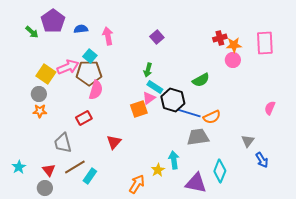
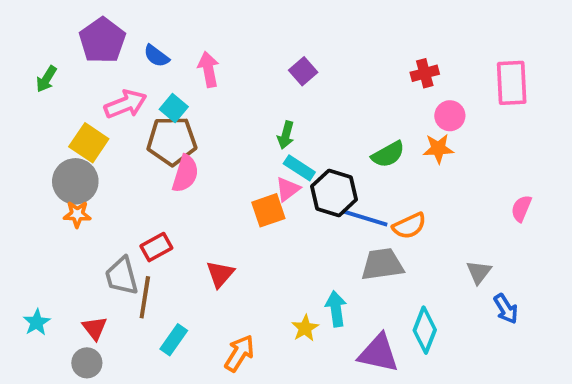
blue semicircle: (81, 29) -> (156, 56), turned -136
green arrow: (32, 32) -> (46, 79), moved, turned 80
orange star: (234, 45) -> (438, 149), moved
pink arrow: (68, 67) -> (125, 104), moved
gray circle: (39, 94) -> (75, 181), size x1.5
red rectangle: (84, 118) -> (156, 247), moved
brown line: (75, 167) -> (145, 297), moved, turned -50
orange arrow: (137, 184) -> (239, 353), moved

